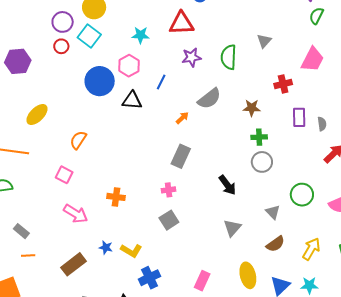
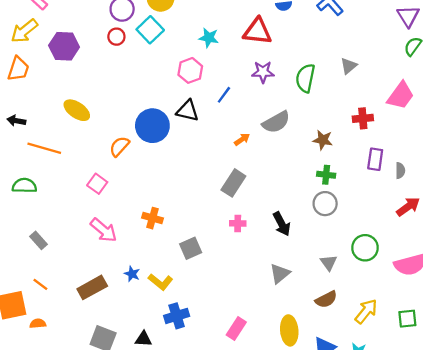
blue circle: (100, 81) -> (152, 126), moved
yellow ellipse: (37, 115) -> (77, 110), turned 70
pink cross: (169, 190) -> (238, 223), moved
gray square: (169, 220) -> (191, 248), moved
orange line: (28, 255) -> (40, 284), moved, turned 32

